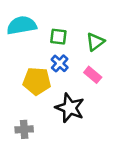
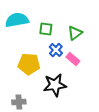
blue cross: (60, 63) -> (56, 50), moved
black star: (70, 108) -> (55, 85), turned -30

